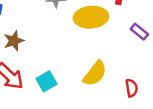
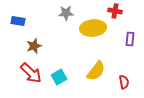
purple rectangle: (139, 32) -> (130, 39), turned 56

